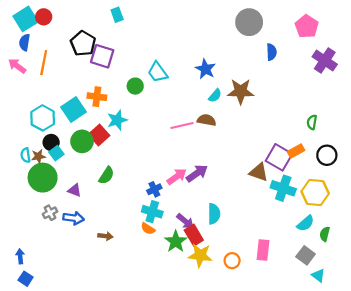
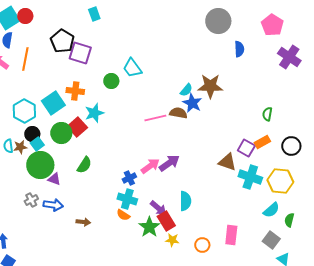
blue star: (205, 69) -> (192, 103), moved
green semicircle: (312, 122) -> (267, 114), moved
purple square: (279, 157) -> (246, 148), size x0.7
green circle: (43, 178) -> (40, 165), moved
yellow star: (200, 255) -> (172, 240), size x0.6

